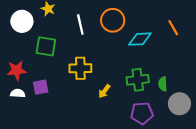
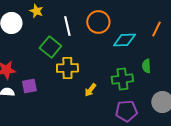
orange line: (173, 28) -> (156, 29), turned 56
green square: (46, 46) -> (50, 47), moved, turned 30
green semicircle: (163, 84) -> (146, 66), moved

